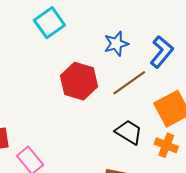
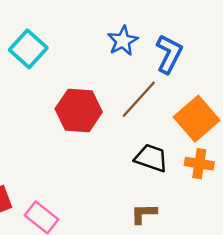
blue star: (116, 44) -> (123, 41), moved

